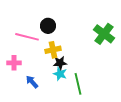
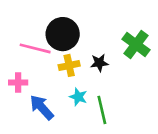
black circle: (48, 26) -> (63, 34), size x1.6
black star: (60, 63) -> (99, 63), moved
blue arrow: (32, 82) -> (42, 107), size x1.5

